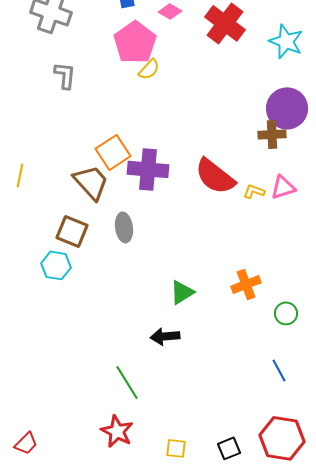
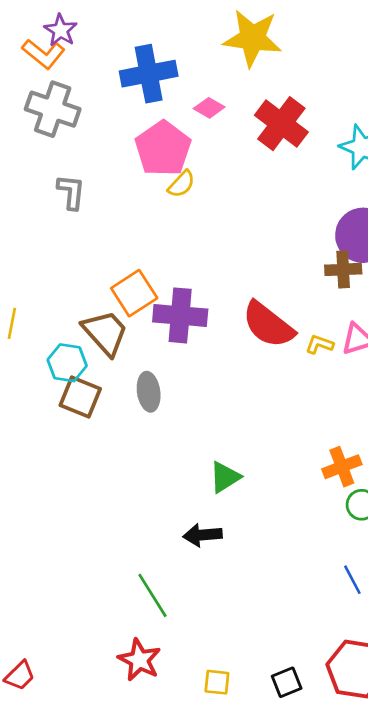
cyan hexagon: (56, 265) -> (67, 363), moved
orange cross: (246, 284) -> (342, 467), moved

